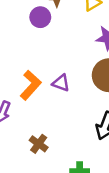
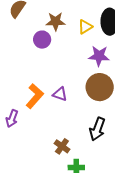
brown cross: (39, 144) -> (62, 146), moved

